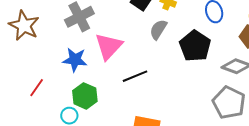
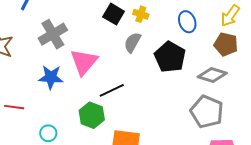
red line: (37, 88) -> (14, 107), turned 66
green hexagon: (85, 96) -> (92, 115), moved

